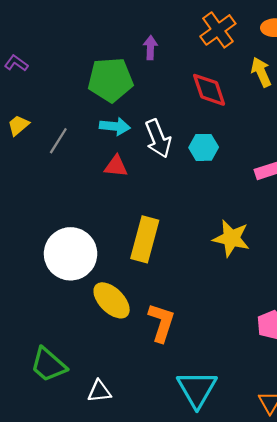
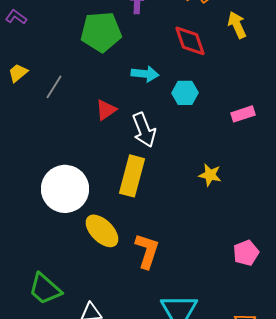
cyan arrow: (115, 126) -> (145, 74), moved
white arrow: (158, 139) -> (144, 130), moved
red triangle: (116, 166) -> (106, 110), turned -40
yellow star: (231, 238) -> (210, 175), size x0.7

